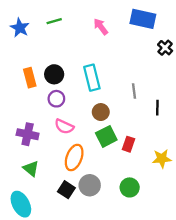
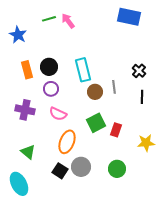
pink arrow: (101, 27) -> (68, 21), moved
blue star: (20, 28) -> (18, 35), moved
black cross: (165, 48) -> (139, 71), moved
gray line: (134, 91) -> (114, 87), moved
brown circle: (101, 112) -> (95, 92), moved
purple cross: (28, 134) -> (25, 110), moved

